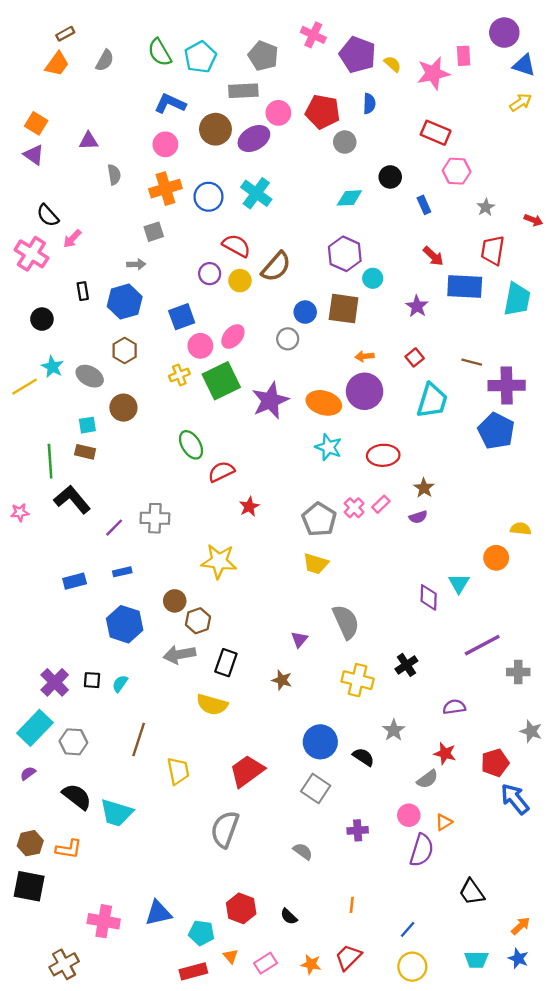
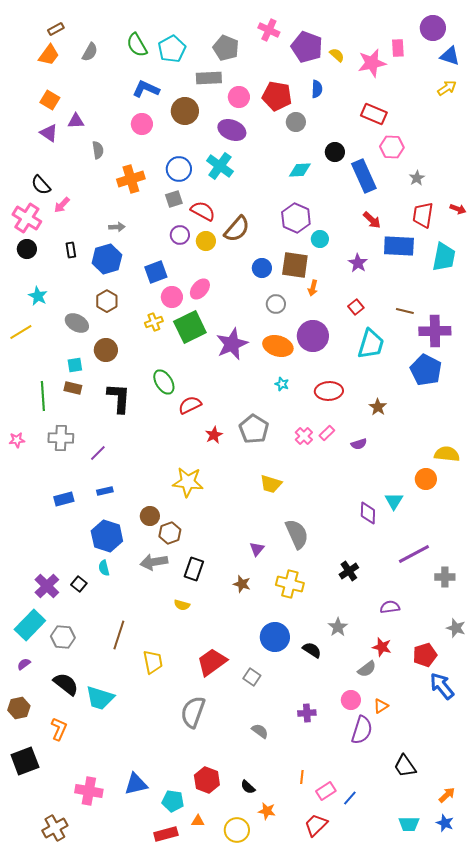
orange square: (36, 123) -> (50, 100), moved
purple ellipse: (254, 139) -> (232, 130), moved, turned 52
purple triangle: (34, 155) -> (49, 133), moved
orange cross: (165, 189) -> (131, 179), moved
blue rectangle: (424, 205) -> (364, 176), size x2.0
red arrow: (533, 220) -> (458, 209), moved
gray square: (154, 232) -> (174, 199), moved
black circle: (42, 319) -> (27, 249), moved
gray circle: (288, 339) -> (276, 304), moved
orange arrow: (365, 356) -> (313, 288), moved, turned -70
cyan star: (52, 367) -> (38, 296), moved
cyan star: (328, 447) -> (282, 384), size x0.6
brown star: (424, 488) -> (378, 407), moved
black L-shape: (72, 500) -> (119, 398), moved, turned 44
gray cross: (155, 518) -> (61, 438), moved
gray pentagon: (319, 519) -> (254, 429), moved
yellow semicircle: (521, 529) -> (447, 454), size x1.4
black square: (92, 680) -> (79, 584), turned 35
yellow cross: (358, 680) -> (290, 584), moved
cyan semicircle: (120, 684) -> (104, 568), moved, turned -49
yellow semicircle: (212, 705) -> (182, 605), size x0.6
gray square: (316, 788) -> (252, 677), moved, size x0.7
brown hexagon: (30, 843) -> (19, 708), moved
orange L-shape: (69, 849) -> (59, 729), turned -75
black square: (29, 886) -> (25, 761), turned -32
orange triangle: (231, 956) -> (198, 821), turned -48
red trapezoid: (348, 957) -> (316, 825), moved
pink rectangle: (266, 963) -> (326, 791), moved
orange star: (311, 964) -> (267, 811), moved
yellow circle: (412, 967) -> (237, 830), moved

